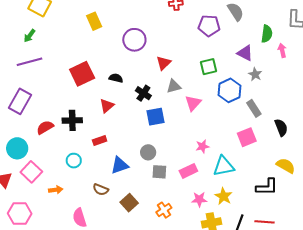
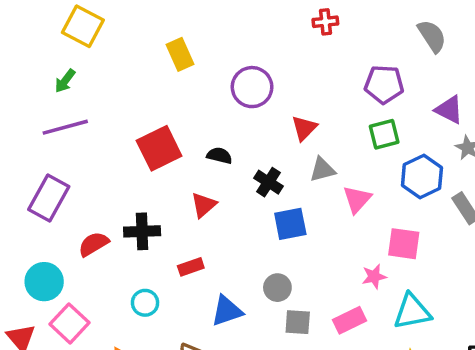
purple pentagon: (209, 26) -> (384, 84), moved
pink square: (247, 137) -> (404, 244), moved, turned 30

